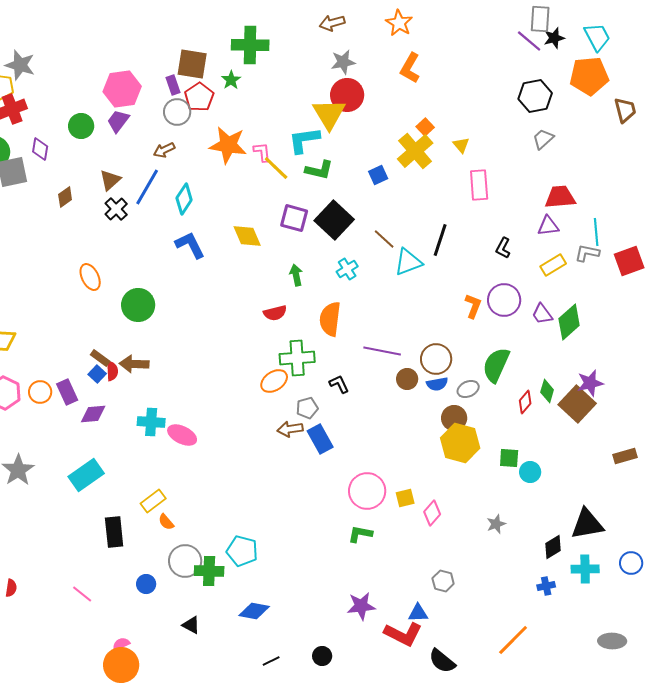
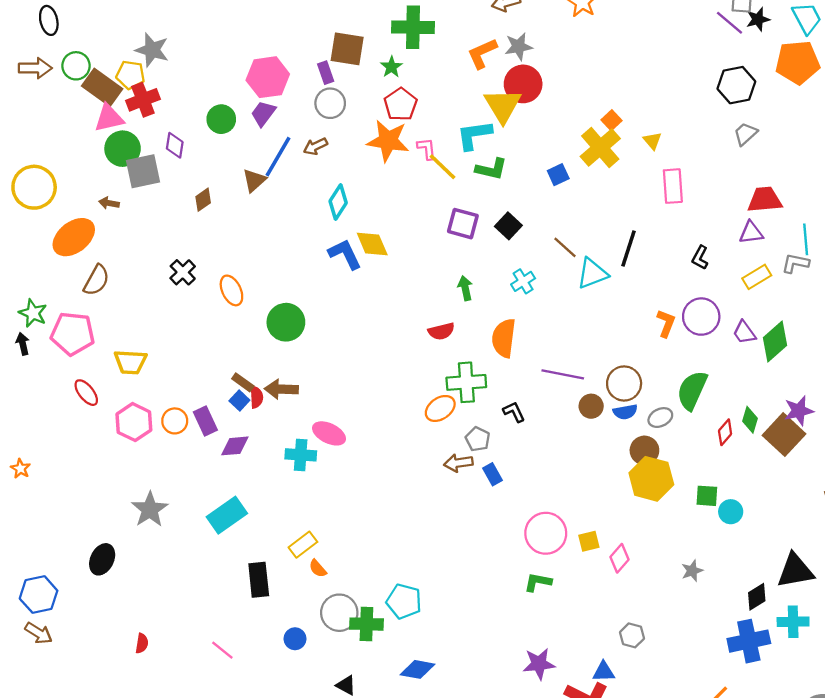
orange L-shape: (410, 68) -> (482, 53), moved, turned 36
red pentagon: (199, 97) -> (401, 104), moved
blue line: (147, 187) -> (278, 157), moved
black cross: (116, 209) -> (183, 272), moved
black square: (334, 220) -> (508, 226), size x0.6
yellow diamond: (247, 236) -> (372, 244), moved
gray pentagon: (307, 408) -> (478, 439), turned -30
pink ellipse: (182, 435) -> (329, 433), moved
blue rectangle: (320, 439) -> (492, 474), size x0.7
blue cross: (546, 586) -> (749, 641), size x2.0

